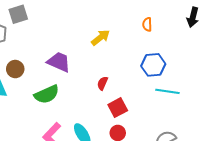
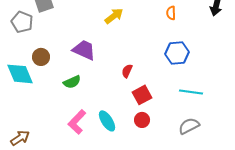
yellow arrow: (100, 38) -> (114, 16), moved
cyan line: (167, 91) -> (191, 92), moved
green semicircle: (47, 94) -> (72, 82), size x0.7

